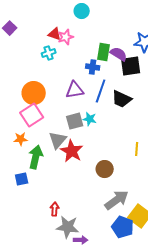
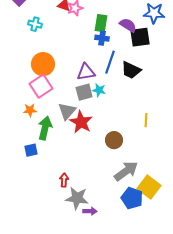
green rectangle: (104, 52) -> (101, 23), moved
cyan cross: (49, 53) -> (35, 24), moved, turned 32
purple triangle: (75, 90) -> (86, 72), moved

